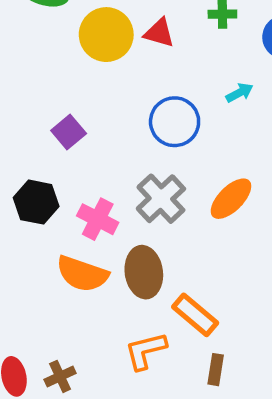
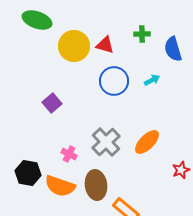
blue circle: (175, 122) -> (114, 81), moved
black hexagon: (36, 202) -> (28, 173), moved
pink cross: (98, 219) -> (69, 154), size x0.7

